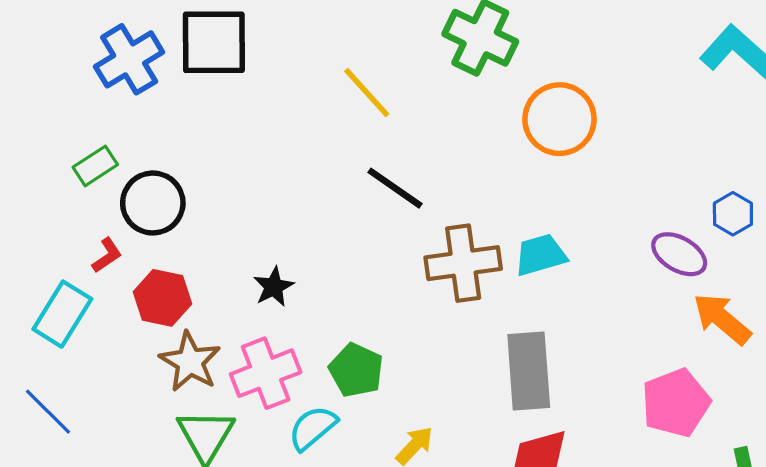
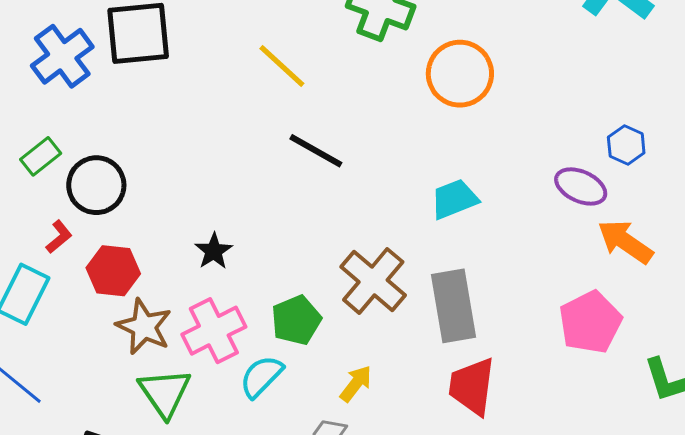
brown cross: (463, 263) -> (373, 281), moved, turned -36
green pentagon: (356, 370) -> (296, 320), turned 30

